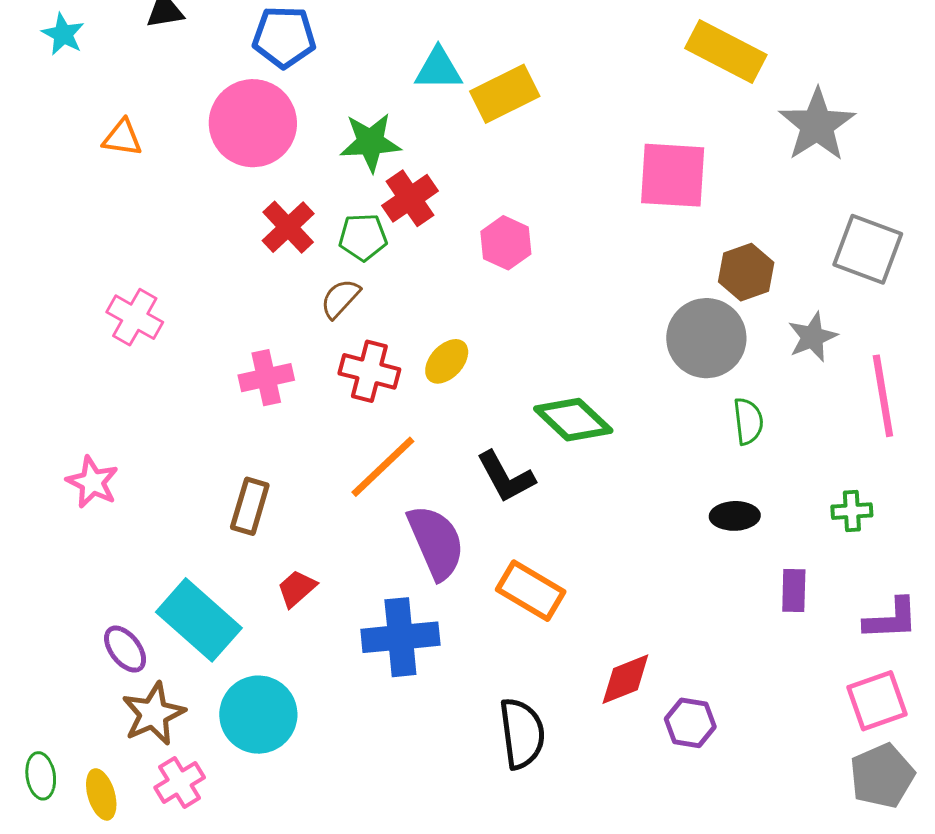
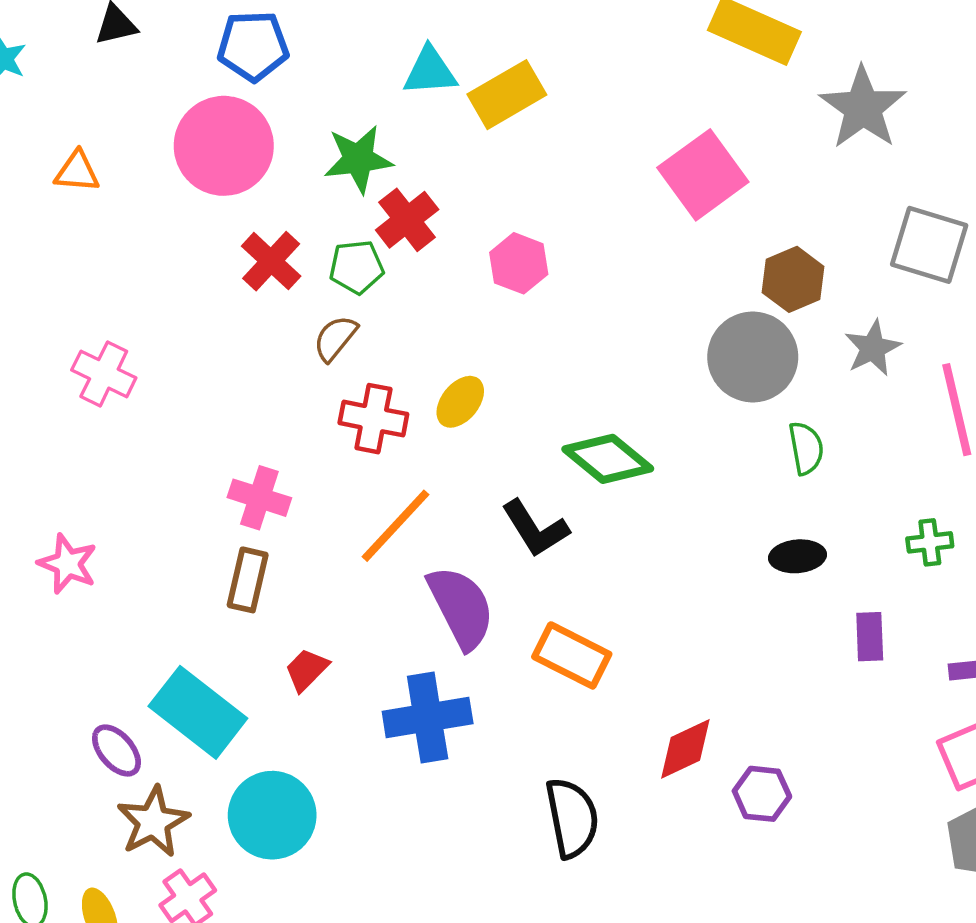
pink square: (673, 175) -> (703, 175), turned -36
pink cross: (266, 378) -> (259, 498), moved, turned 34

